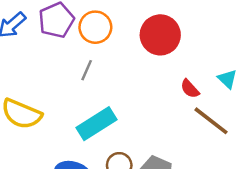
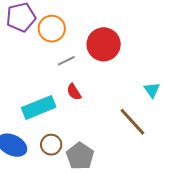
gray line: (87, 70) -> (66, 61), moved, turned 30
red semicircle: (190, 89) -> (74, 92), moved

